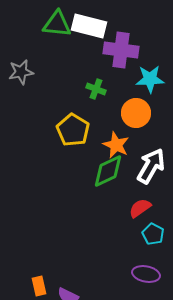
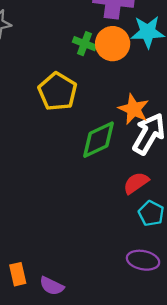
orange circle: (136, 113) -> (113, 44), moved
orange star: (116, 145) -> (134, 109), moved

